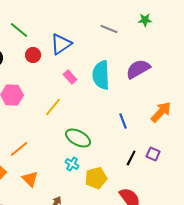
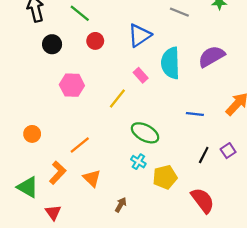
blue triangle: (61, 44) -> (140, 35), moved
pink rectangle: (70, 77) -> (141, 75), moved
blue line: (123, 121) -> (195, 114), turned -63
purple square: (153, 154) -> (228, 151), turned 32

